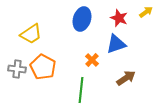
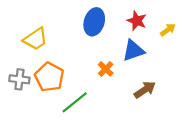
yellow arrow: (146, 12) -> (168, 30), moved
green line: (81, 90) -> (75, 102), moved, turned 45

